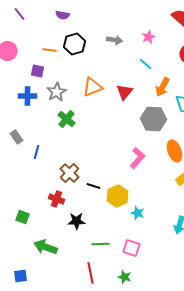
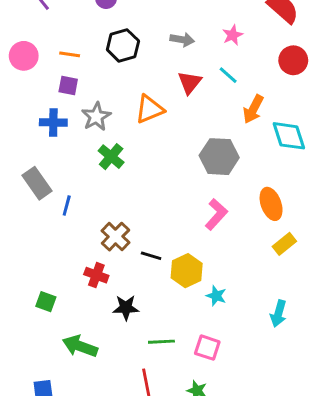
orange line: (50, 50) -> (70, 54), moved
red triangle: (124, 92) -> (190, 83), moved
gray hexagon: (154, 119) -> (219, 157), moved
gray rectangle: (16, 137) -> (37, 183), size x1.5

